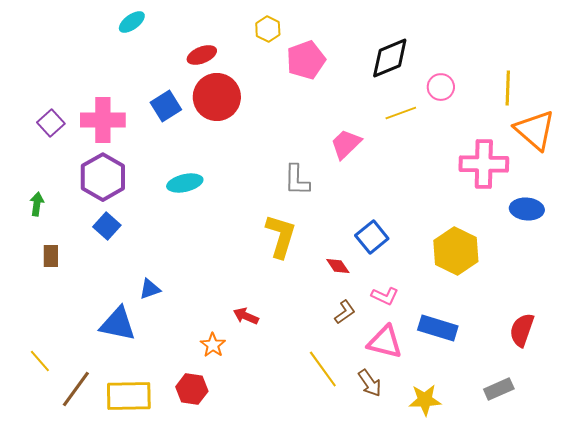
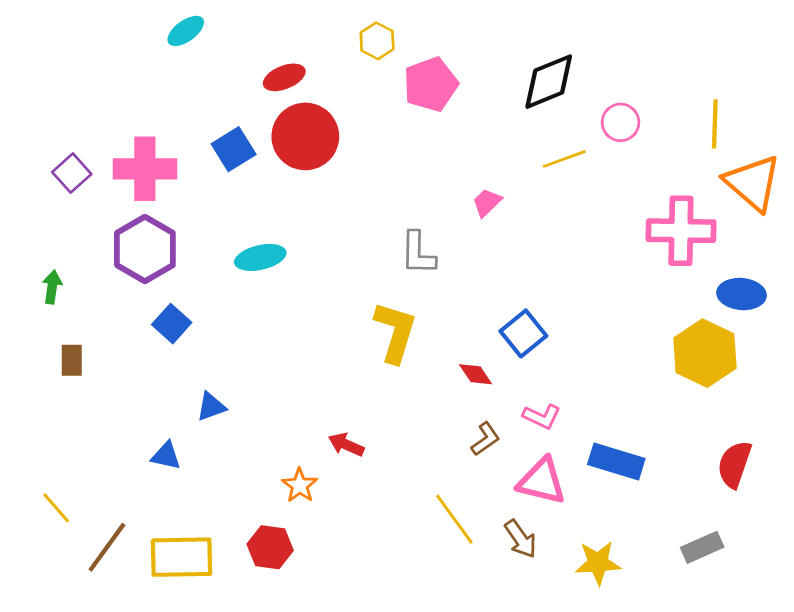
pink trapezoid: (346, 144) -> (487, 203), size x0.7
blue square: (107, 226) -> (172, 324), moved
yellow hexagon: (456, 251) -> (705, 353), moved
blue triangle: (118, 324) -> (166, 456), size x0.6

